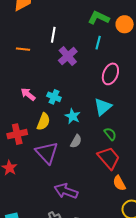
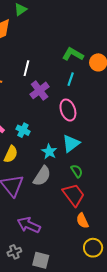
pink ellipse: (110, 74) -> (68, 110), moved, turned -45
cyan star: (73, 116) -> (49, 152), moved
gray semicircle: (76, 141) -> (42, 176), size x1.5

